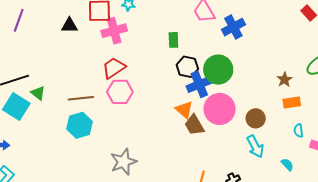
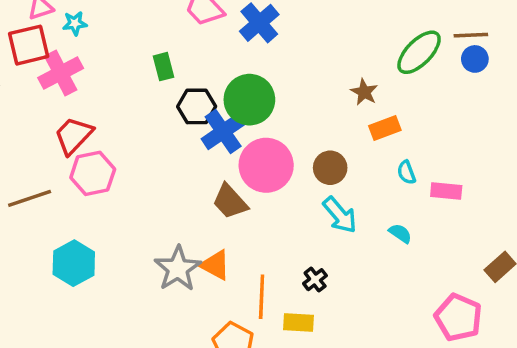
orange triangle: (184, 110) -> (215, 265), moved
cyan hexagon: (80, 125) -> (74, 263), moved
gray star: (123, 162) -> (178, 269), moved

